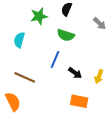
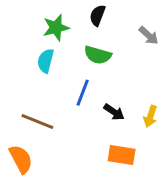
cyan semicircle: (19, 40) -> (46, 61), moved

